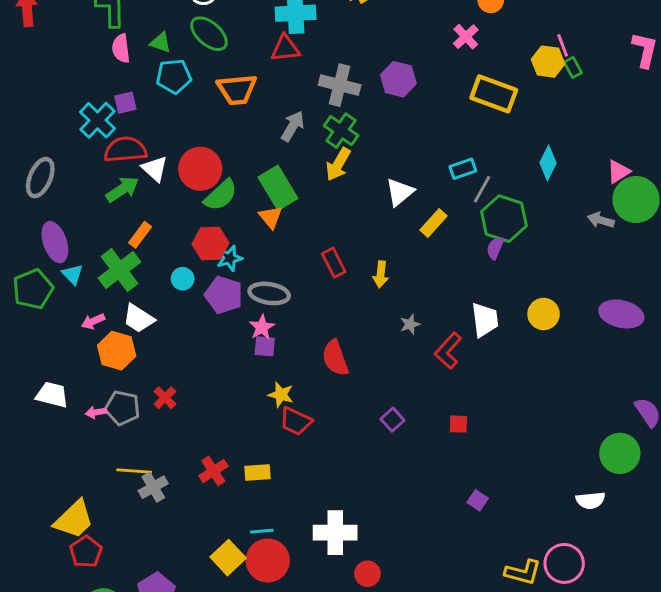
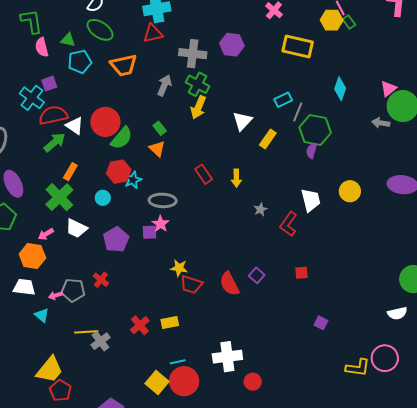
green rectangle: (278, 188) -> (160, 128), size x0.5
cyan triangle: (73, 274) -> (42, 315), moved
purple pentagon: (224, 295) -> (116, 239), moved, turned 30
purple square: (265, 346) -> (149, 232), moved
orange hexagon: (117, 351) -> (32, 256), moved
red semicircle: (335, 358) -> (229, 284), moved

